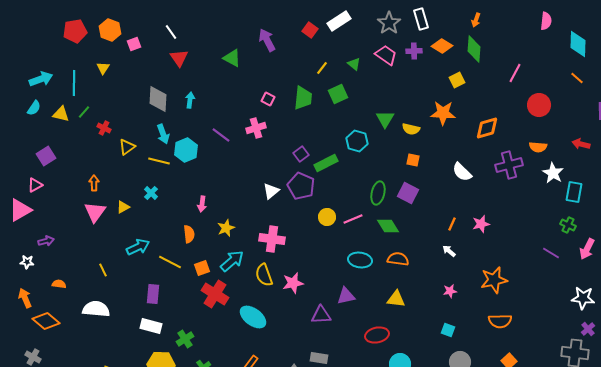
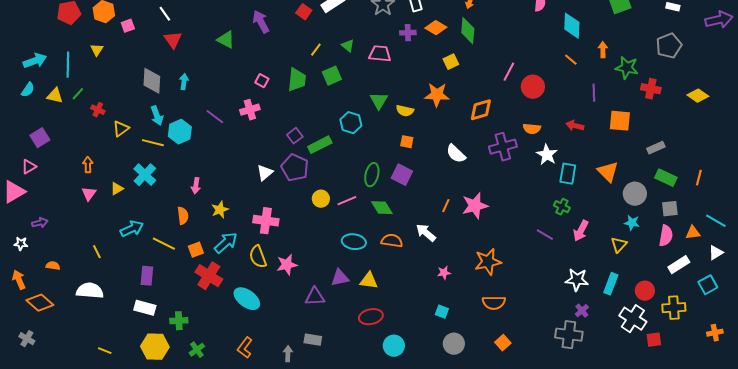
pink trapezoid: (386, 55) -> (380, 54), moved, turned -30
pink line: (515, 73) -> (509, 72), moved
cyan cross: (151, 193) -> (145, 175), size x1.6
pink triangle: (95, 212) -> (89, 194), size x0.7
pink star: (481, 224) -> (475, 206), size x1.5
white arrow: (449, 251) -> (426, 233), moved, size x1.5
yellow triangle: (396, 299) -> (369, 281), moved
green cross: (185, 339) -> (179, 321), turned 30

